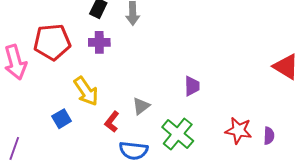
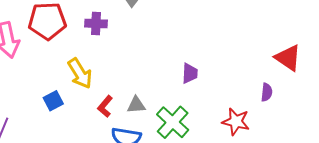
gray triangle: (141, 106) -> (136, 105), moved, turned 30
purple semicircle: (269, 136) -> (267, 92), moved

